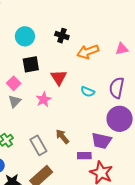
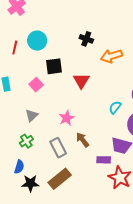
cyan circle: (25, 36) -> (37, 41), moved
cyan semicircle: (88, 92) -> (115, 107), moved, turned 104
pink star: (44, 99) -> (67, 118), moved
gray triangle: (15, 101) -> (32, 115), moved

